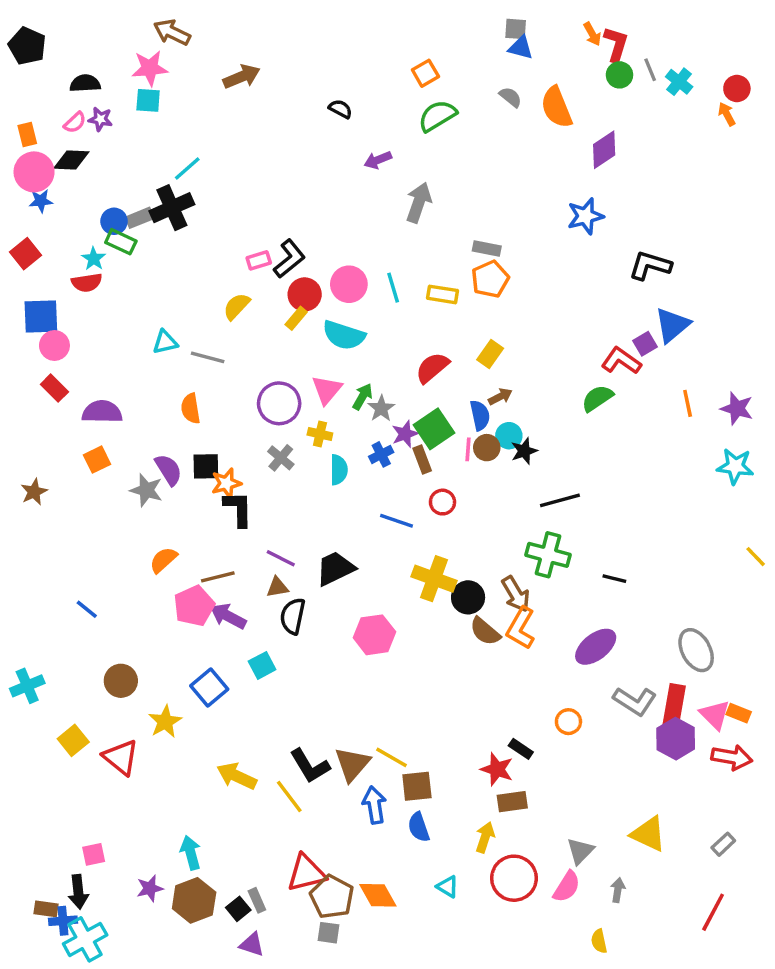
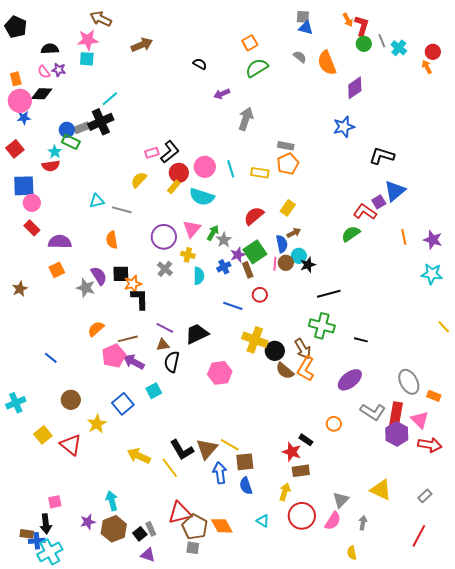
pink semicircle: (75, 123) -> (44, 72), turned 96
orange rectangle: (739, 713) -> (434, 396), moved

